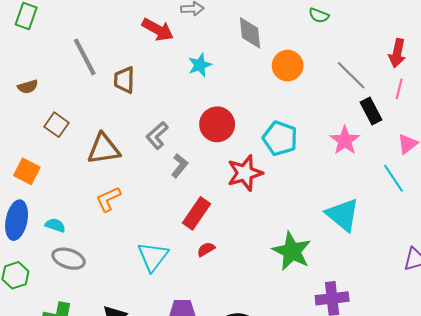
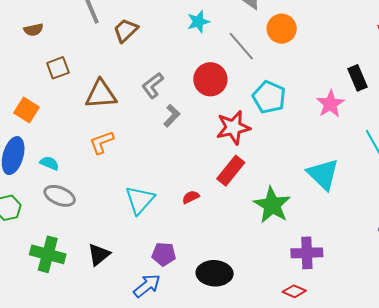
gray line: (351, 75) -> (241, 46), moved
brown trapezoid: (124, 80) -> (126, 30), turned 40
brown square: (56, 125) -> (58, 68), turned 30
red rectangle: (197, 213) -> (231, 171), moved

